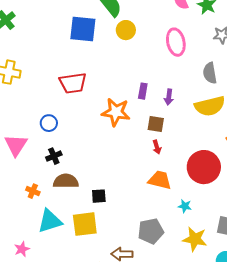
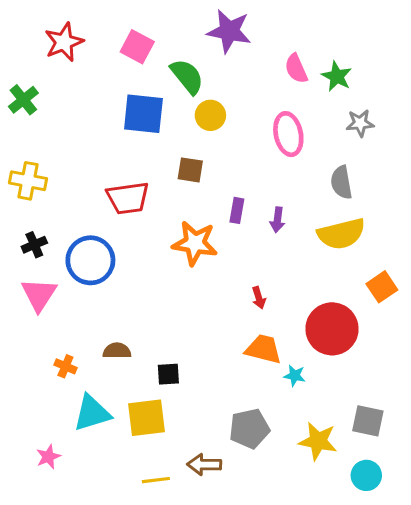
blue circle: (49, 123) -> (90, 260), size x1.8
brown square: (156, 124) -> (190, 170), moved
black cross: (54, 156) -> (34, 245), moved
brown semicircle: (66, 181) -> (117, 351), size x0.7
cyan star: (185, 206) -> (295, 376), moved

